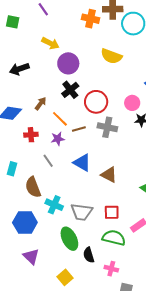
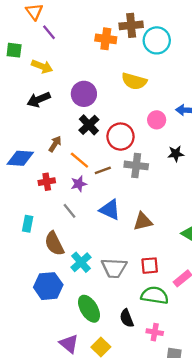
yellow arrow: (50, 43) -> (42, 66), moved
black arrow: (19, 69) -> (39, 100), moved
pink circle: (132, 103) -> (157, 120), moved
brown triangle: (109, 175) -> (143, 221), turned -36
cyan cross: (54, 205) -> (81, 262), turned 30
green ellipse: (69, 239) -> (89, 309), moved
purple triangle: (31, 256) -> (69, 344), moved

